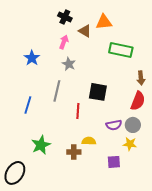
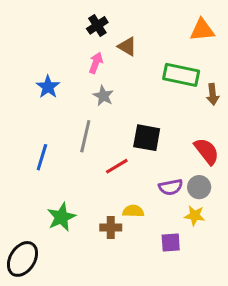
black cross: (65, 17) -> (97, 25), turned 32
orange triangle: (104, 22) -> (202, 30), moved
brown arrow: (141, 78) -> (213, 94), moved
red semicircle: (138, 101) -> (207, 151), turned -60
red line: (78, 111) -> (117, 166), turned 56

